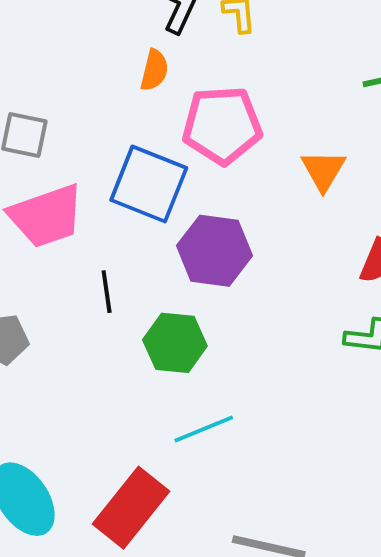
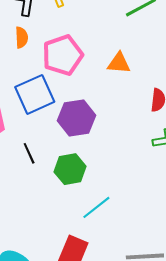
orange triangle: (323, 170) -> (119, 63), turned -40
blue square: (149, 184) -> (35, 94), turned -30

